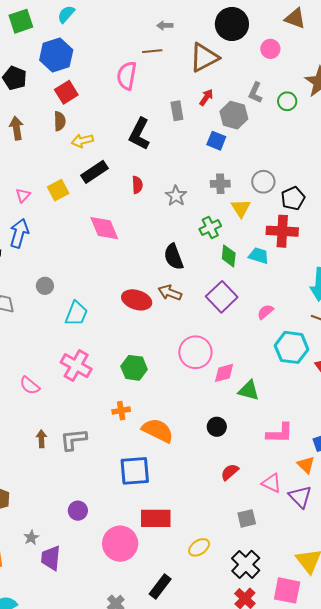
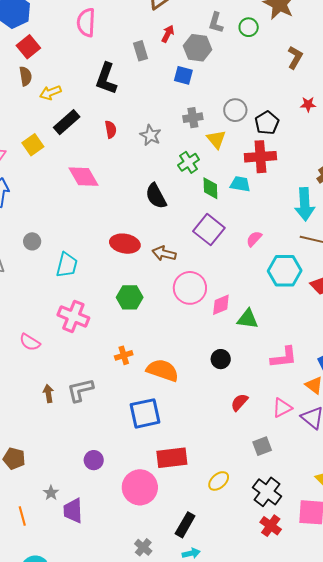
brown arrow: (170, 293) -> (164, 253), moved
green hexagon: (134, 368) -> (130, 297), moved
pink triangle: (272, 483) -> (282, 408), turned -45

